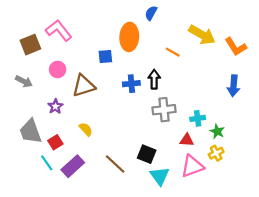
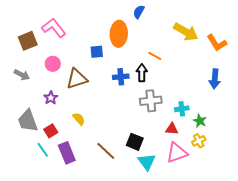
orange line: (173, 52) -> (155, 56), moved
purple rectangle: (73, 166) -> (67, 153), turned -70

